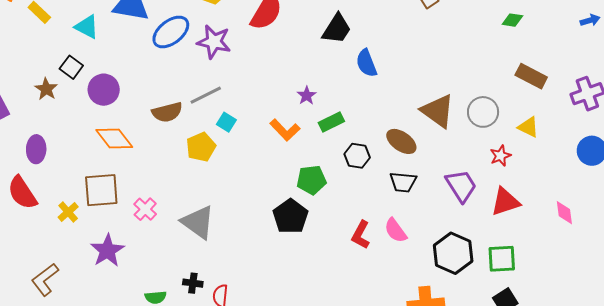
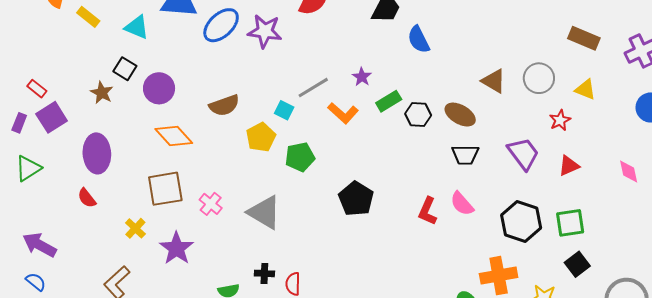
gray line: (206, 95) -> (313, 88), moved
brown triangle: (438, 111) -> (494, 81), size x0.7
purple ellipse: (36, 149) -> (97, 153), size x1.4
black hexagon: (357, 156) -> (418, 115), moved
green pentagon: (312, 180) -> (300, 157), moved
red semicircle: (22, 193) -> (87, 198), size x0.6
red triangle: (505, 202) -> (569, 166), size x0.7
yellow cross: (68, 212) -> (135, 228), moved

